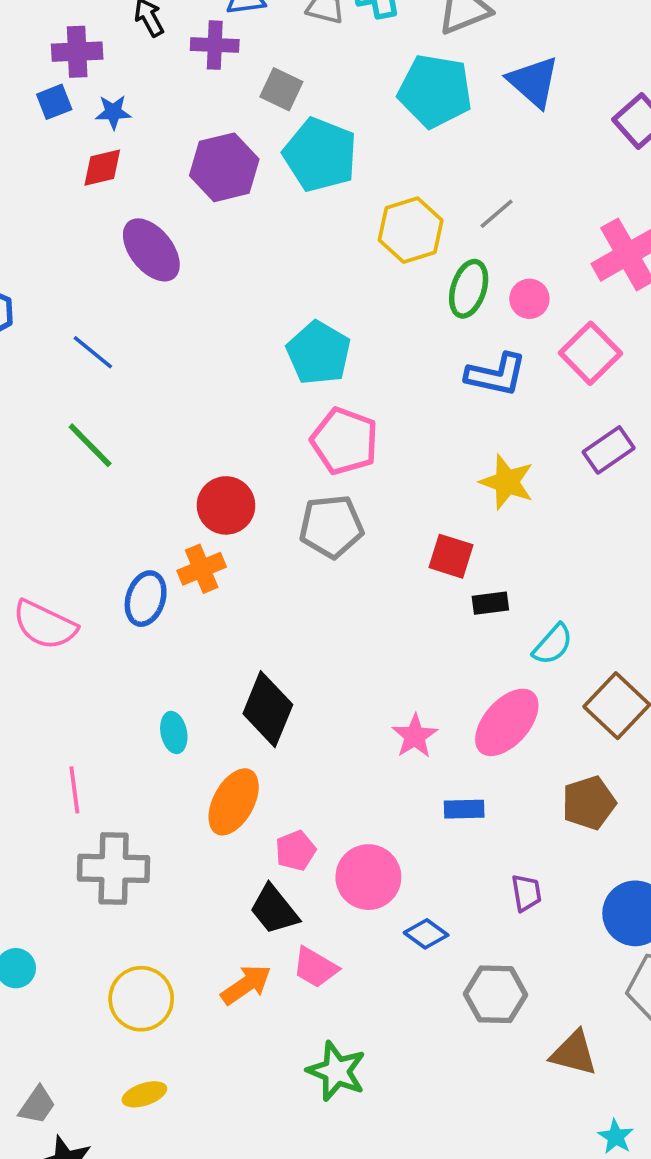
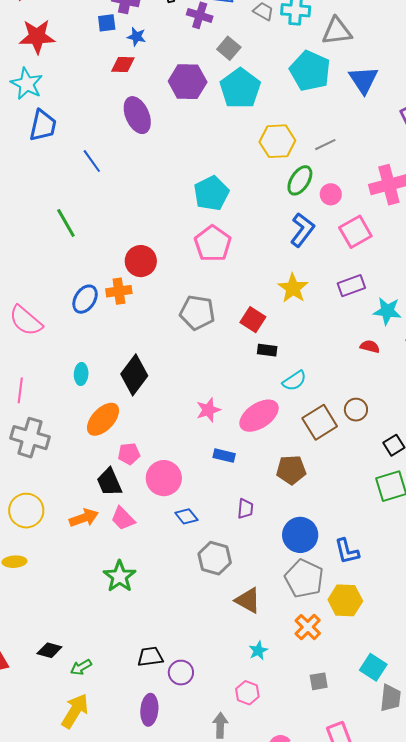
blue L-shape: (496, 375) -> (302, 230), turned -80
green line: (90, 445) -> (66, 223), moved
gray pentagon: (331, 526) -> (197, 312), moved
pink semicircle: (45, 625) -> (26, 321), moved

